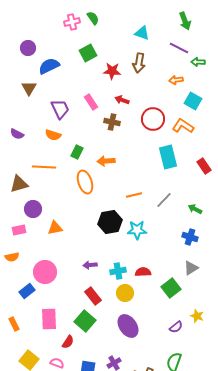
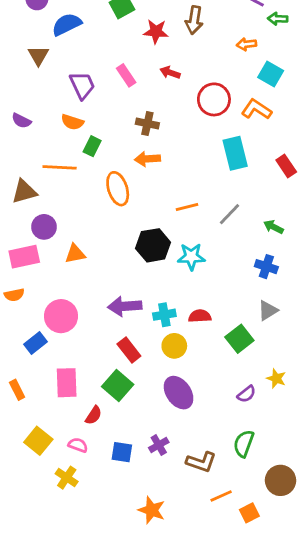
brown cross: (112, 122) -> (147, 124), moved
green rectangle: (77, 152) -> (92, 146), moved
pink rectangle: (19, 230) -> (24, 257), size x1.5
purple arrow: (90, 265) -> (125, 306), size x1.6

